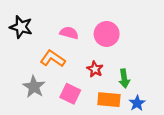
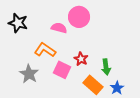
pink circle: (107, 34) -> (79, 17), moved
pink square: (70, 94) -> (62, 70), moved
orange rectangle: (109, 100) -> (93, 85), turned 36

